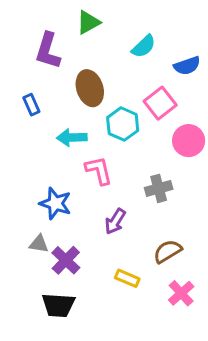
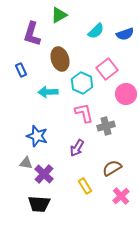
blue semicircle: (187, 66) -> (125, 34), moved
pink L-shape: (99, 170) -> (84, 113), moved
yellow rectangle: (127, 278) -> (85, 186), turned 35

